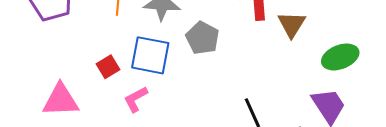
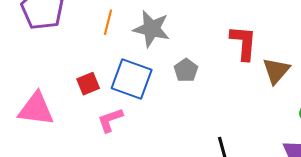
gray pentagon: (202, 38) -> (186, 70), size x0.7

